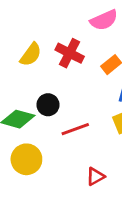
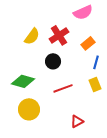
red cross: (70, 53) -> (59, 35), turned 30
black circle: (48, 105) -> (53, 61), moved

